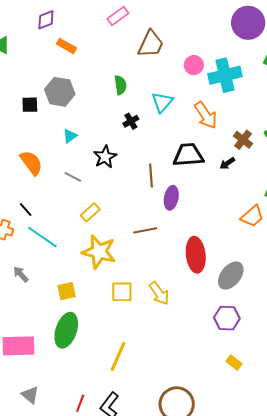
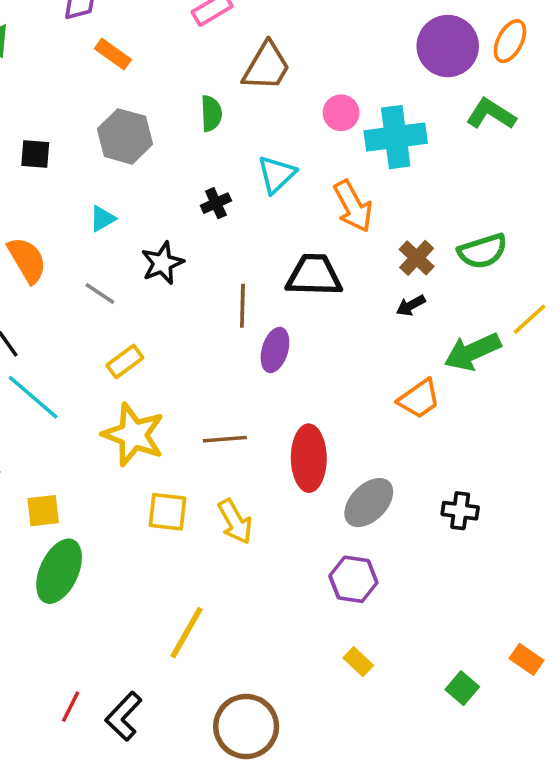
green semicircle: (120, 85) -> (211, 113), moved
gray hexagon: (60, 92) -> (125, 136), moved
black arrow: (227, 163) -> (411, 305), moved
brown line: (145, 230) -> (225, 439), moved
yellow square: (67, 291) -> (43, 511), moved
yellow line: (118, 356) -> (187, 633), moved

